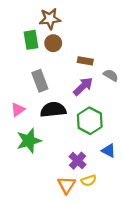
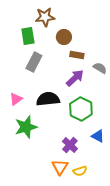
brown circle: (53, 43) -> (64, 37), moved
gray rectangle: (40, 81) -> (34, 62), moved, turned 48
yellow semicircle: (89, 181) -> (80, 171), moved

